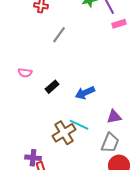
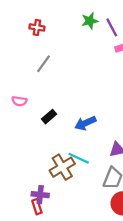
gray line: (59, 35) -> (44, 64), moved
purple cross: (33, 158) -> (40, 195), moved

